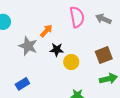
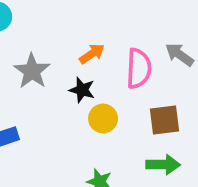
pink semicircle: (77, 17) -> (139, 68), moved
orange arrow: (46, 31) -> (92, 54), moved

